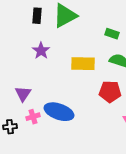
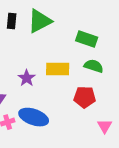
green rectangle: (112, 34) -> (87, 39), size x1.5
purple star: (41, 51) -> (27, 78), moved

